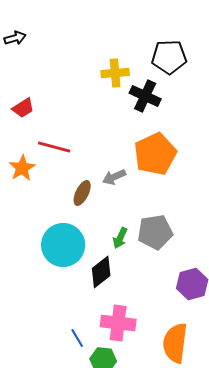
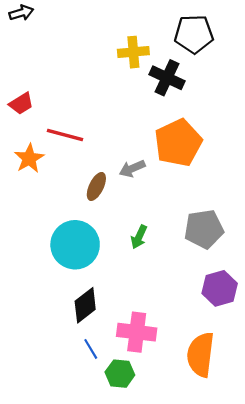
red trapezoid: (23, 108) -> (21, 104), moved
gray pentagon: (155, 232) -> (204, 229), moved
black diamond: (101, 272) -> (85, 305), moved

